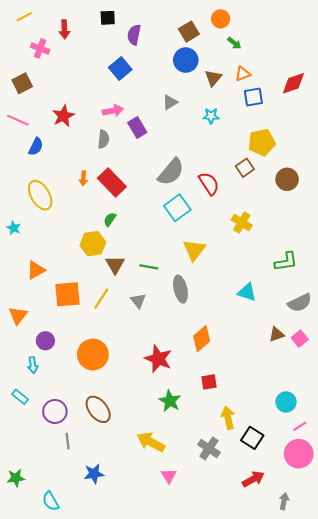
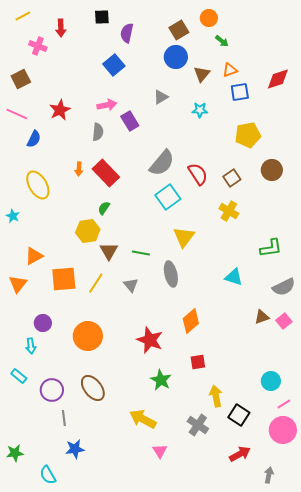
brown square: (245, 168) -> (232, 178), moved
orange triangle: (18, 315) -> (18, 284), moved
blue star: (94, 474) -> (75, 449), moved

